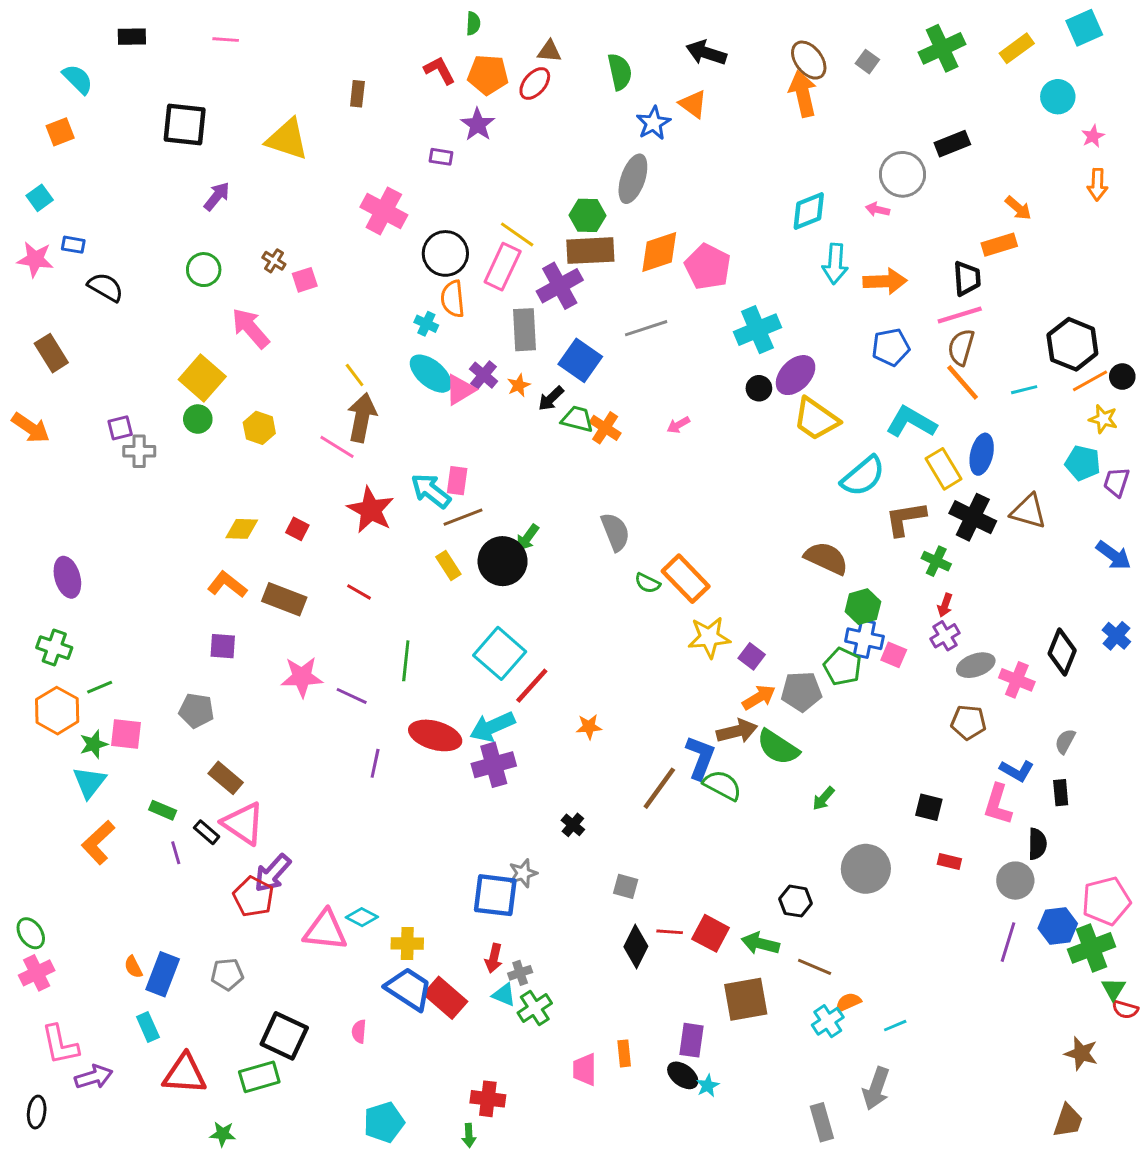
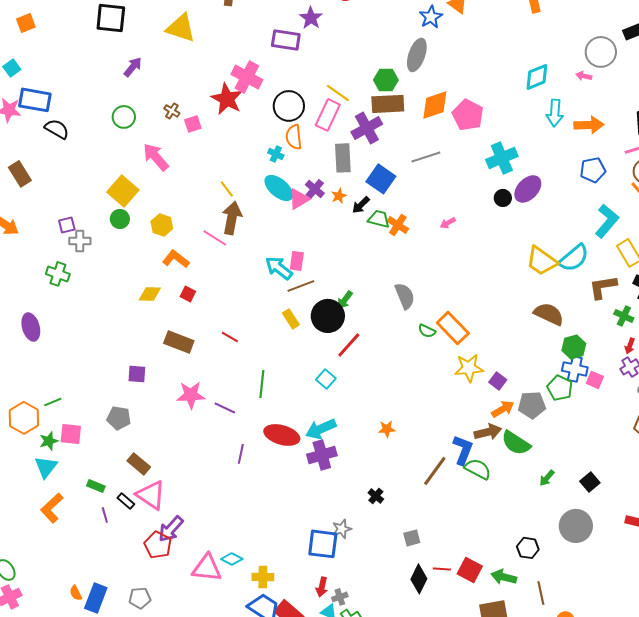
purple rectangle: (441, 157) -> (286, 40), size x1.8
blue rectangle: (73, 245) -> (35, 100), size x2.0
yellow trapezoid: (816, 419) -> (542, 261), moved
cyan L-shape: (911, 422) -> (607, 221), turned 100
red star: (371, 510) -> (227, 99), moved
orange L-shape: (227, 585) -> (176, 259), moved
green cross: (54, 648) -> (58, 274), moved
cyan square: (500, 653) -> (326, 379), size x0.6
red line: (532, 686) -> (349, 345), moved
black square: (929, 807) -> (590, 482), moved, turned 36
gray square: (626, 886) -> (412, 538), turned -30
brown line: (815, 967) -> (541, 593), turned 55

